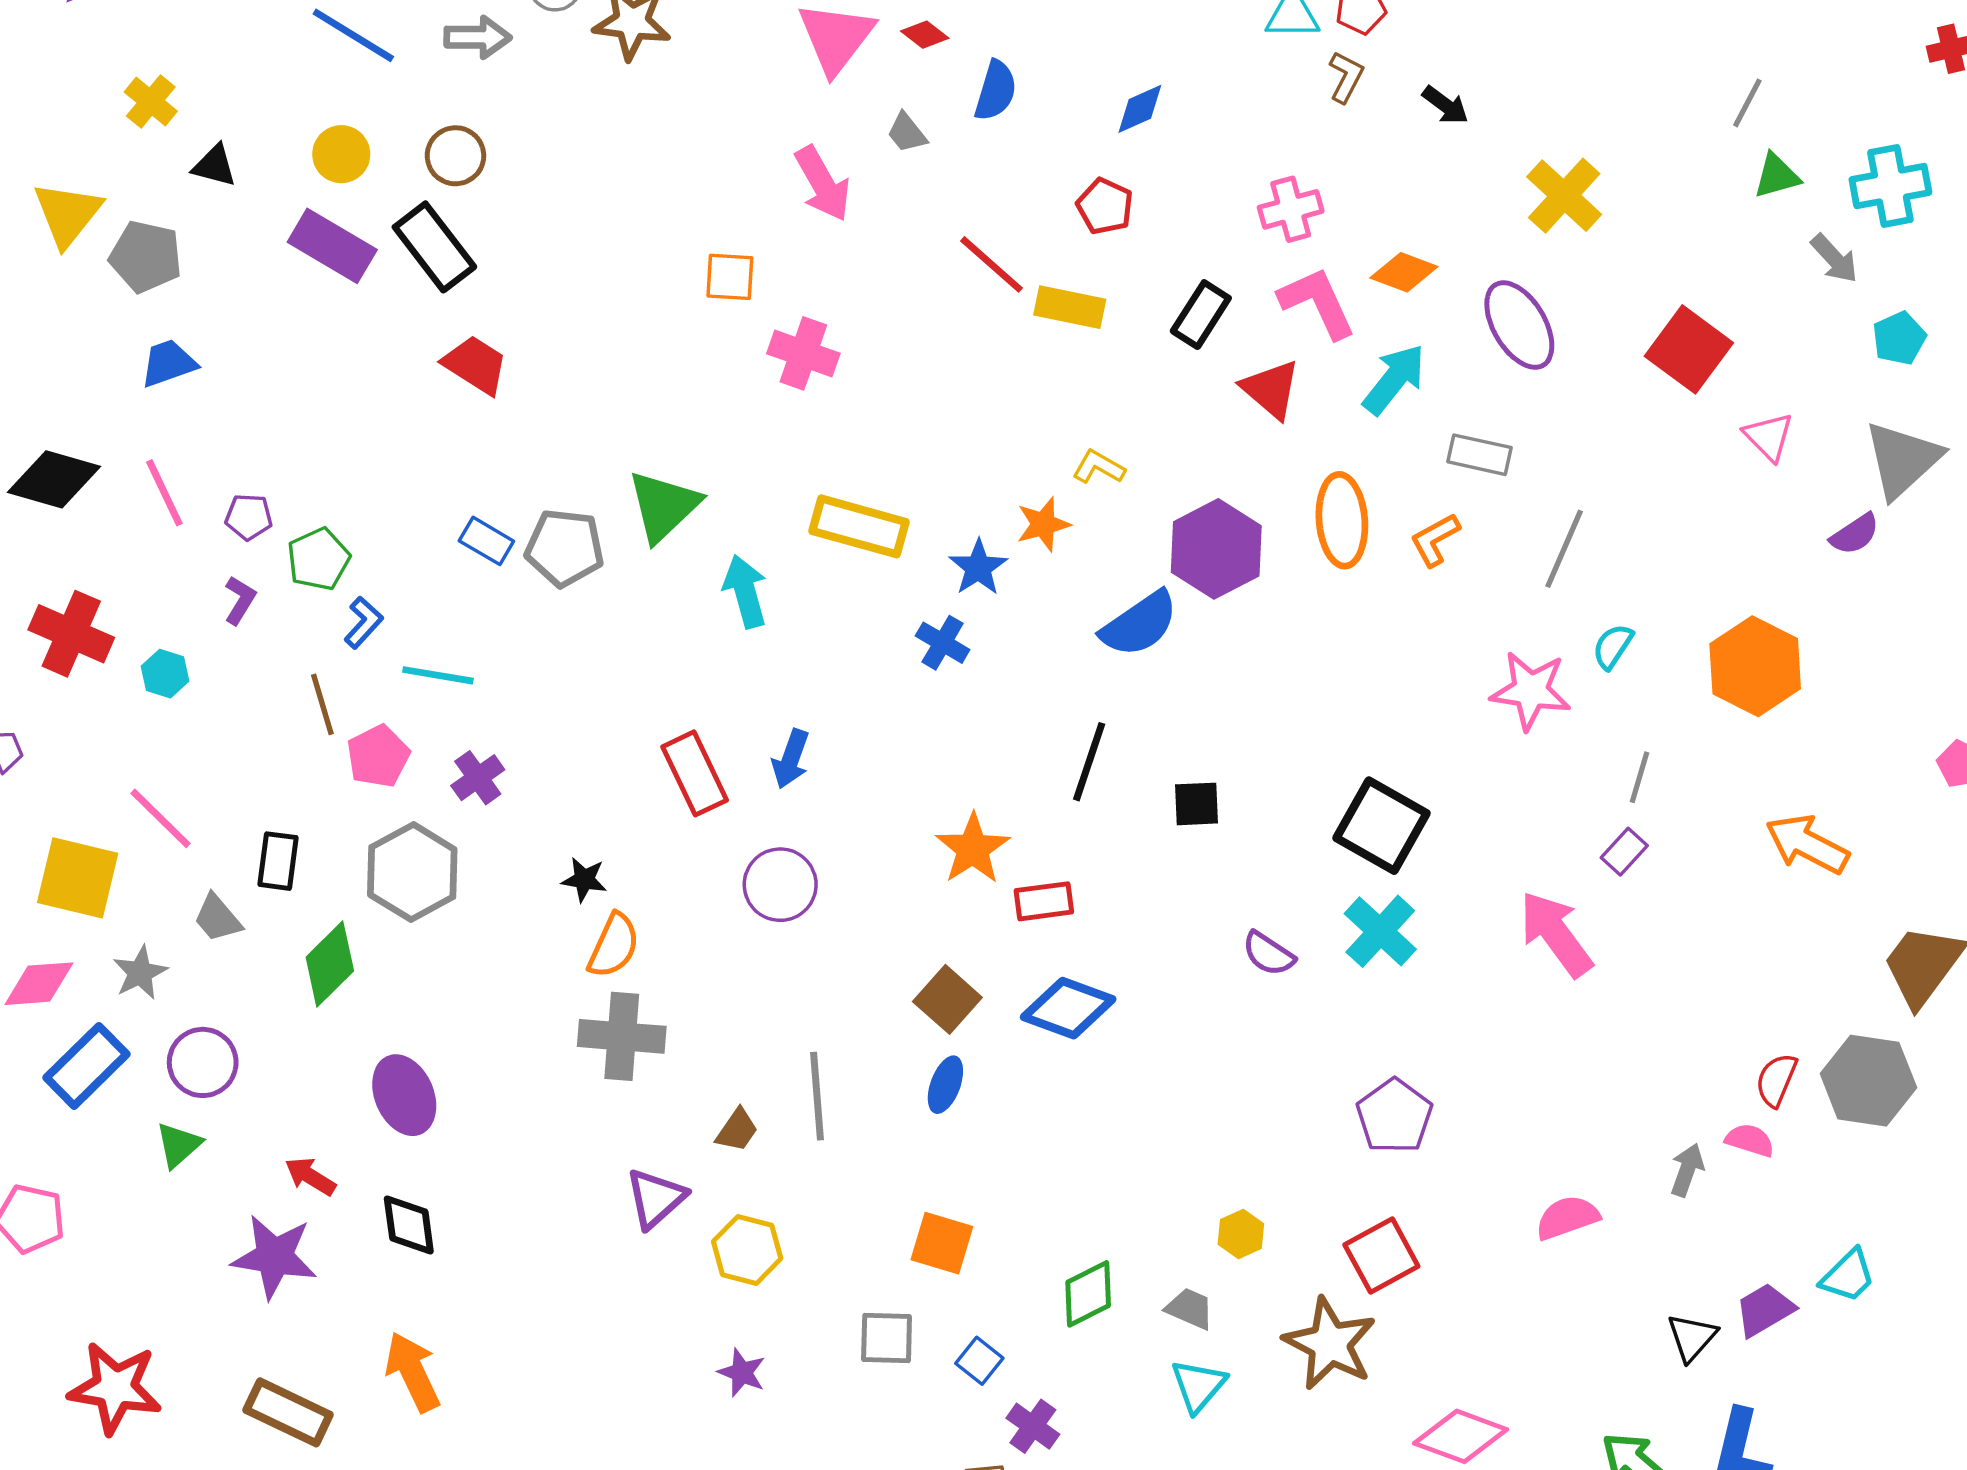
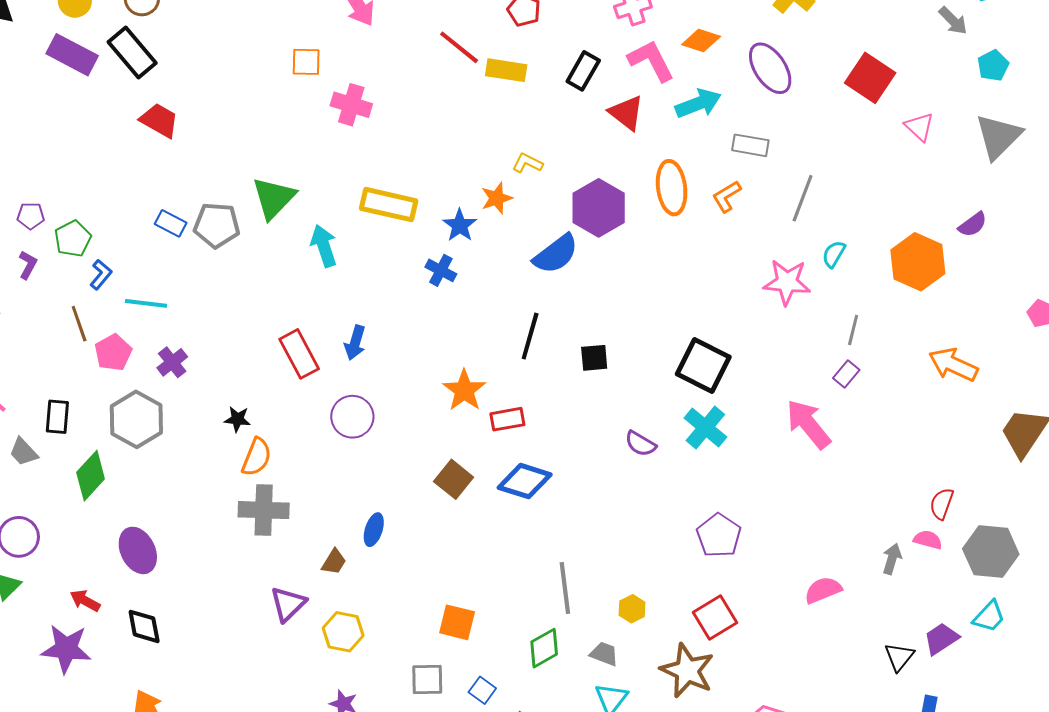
cyan arrow: (1394, 379) -> (698, 104), turned 33
purple semicircle: (1855, 534) -> (973, 225), moved
gray hexagon: (1868, 1081) -> (991, 551), moved
blue ellipse: (945, 1085) -> (374, 530), moved
gray line: (817, 1096) -> (565, 588), moved

